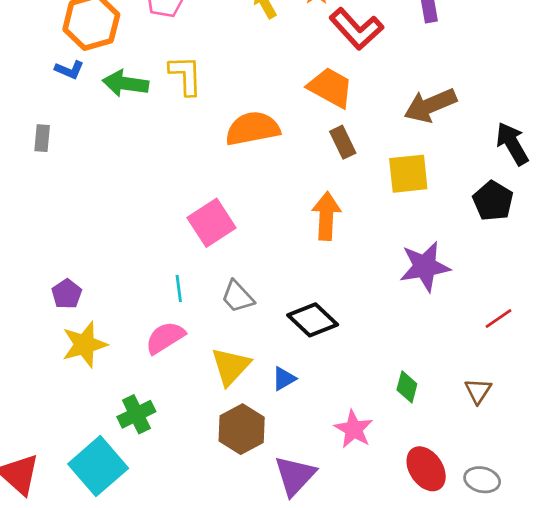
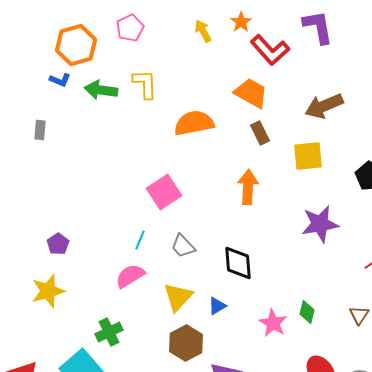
cyan line: (179, 288) -> (140, 240), turned 30
black diamond: (313, 320) -> (238, 263), turned 42
yellow star: (84, 344) -> (48, 291), moved
pink star: (354, 429) -> (273, 323), moved

